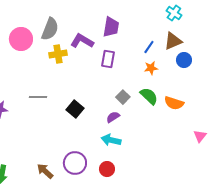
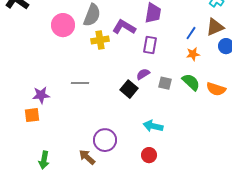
gray square: (123, 97) -> (165, 83), turned -32
black square: (75, 109) -> (129, 89), moved
purple semicircle: (113, 117) -> (143, 74), moved
purple circle: (75, 163) -> (105, 140), moved

